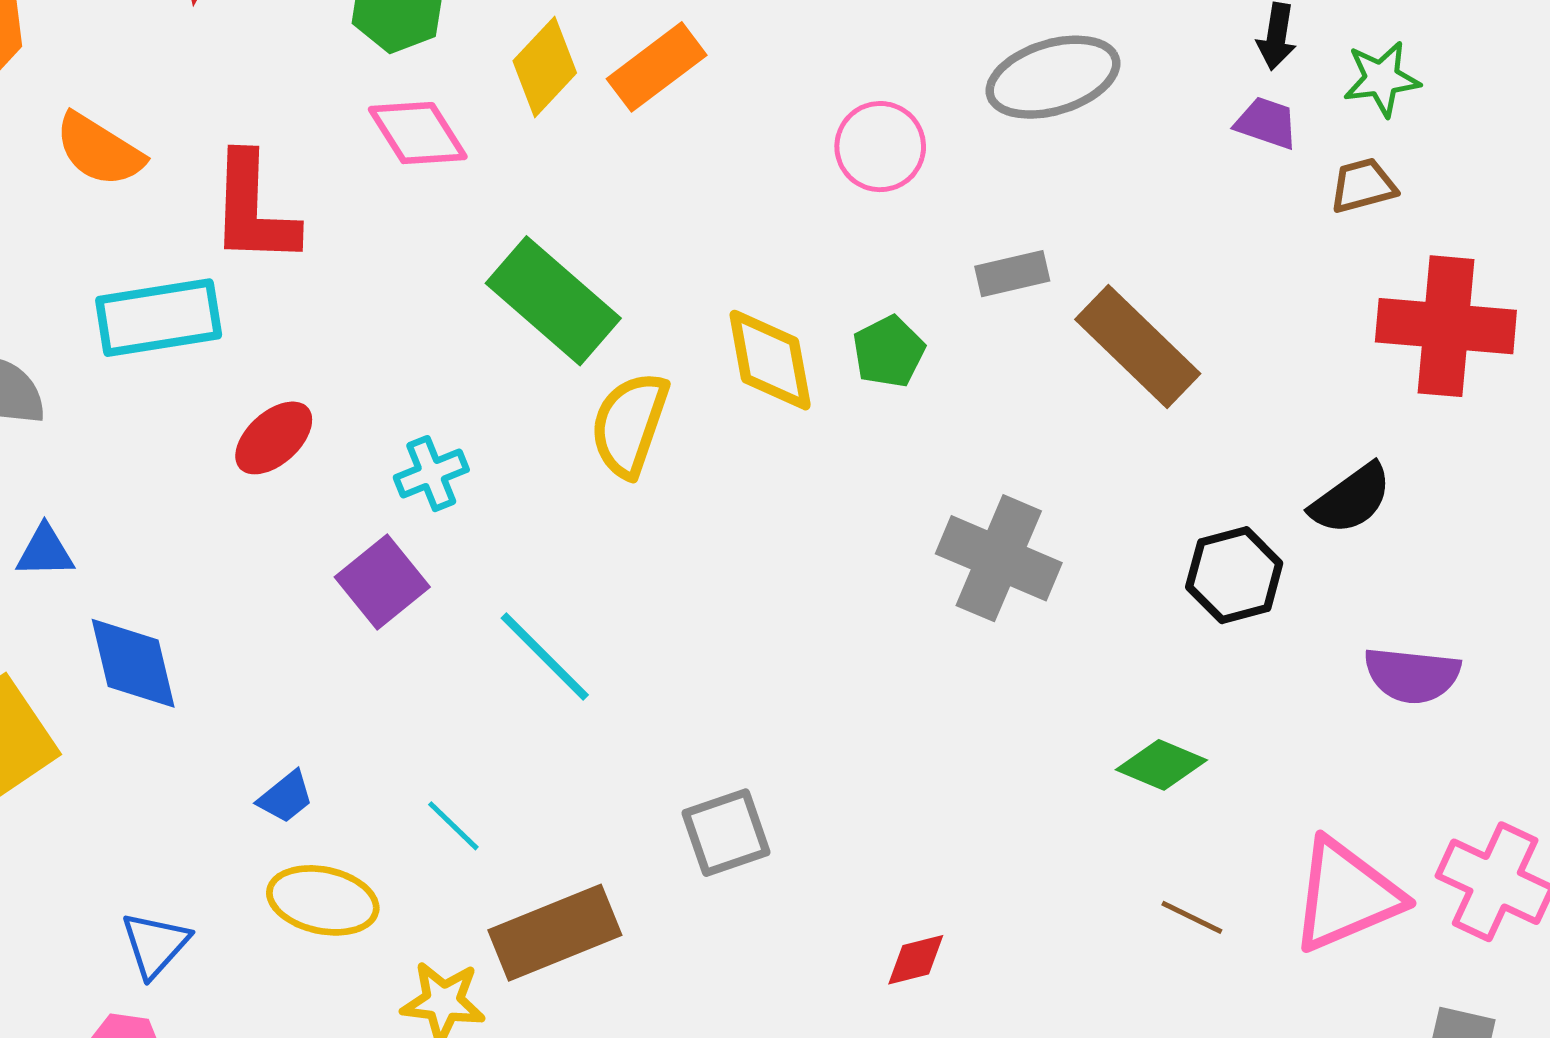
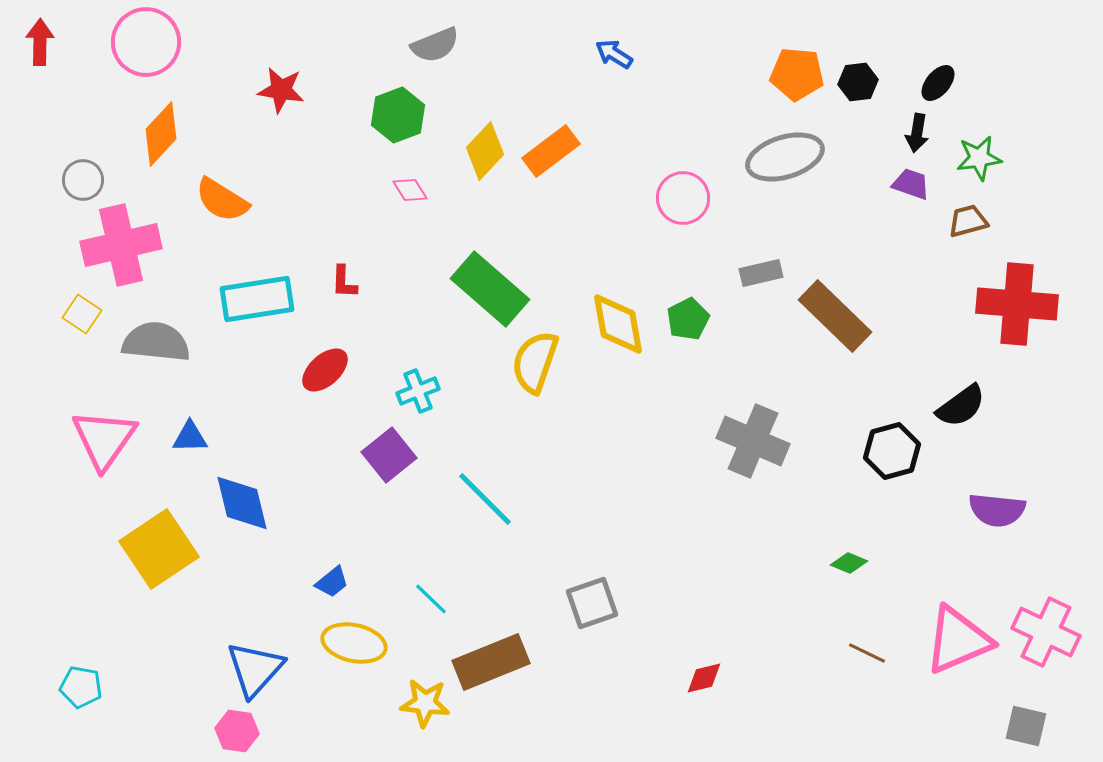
pink diamond: (418, 133) -> (410, 190), size x0.6
red L-shape: (253, 209) -> (344, 282), moved, size x0.5
green diamond: (1161, 765) -> (849, 563), size x0.7
blue triangle: (155, 944) -> (255, 669), size x1.4

